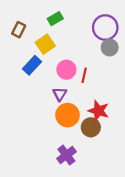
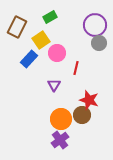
brown rectangle: (19, 30) -> (17, 27), size x1.5
pink circle: (66, 70) -> (57, 53), moved
orange circle: (67, 115) -> (61, 119), moved

